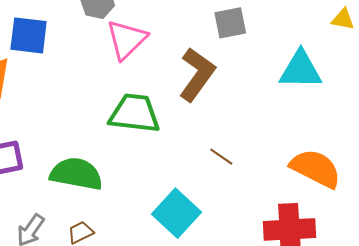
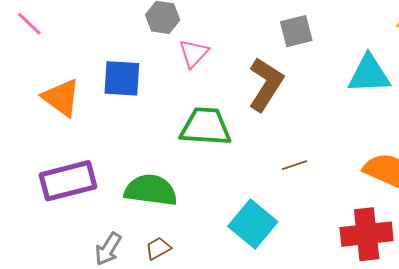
blue square: (29, 35) -> (122, 78), moved
pink triangle: (127, 40) -> (194, 53), size x0.7
brown line: (221, 157) -> (295, 165), turned -50

